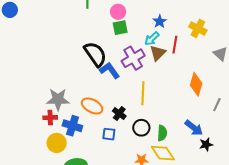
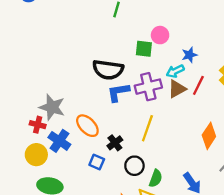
pink circle: (118, 12) -> (160, 35), moved
black semicircle: (95, 54) -> (108, 70), turned 116
blue L-shape: (110, 70) -> (118, 92), turned -80

